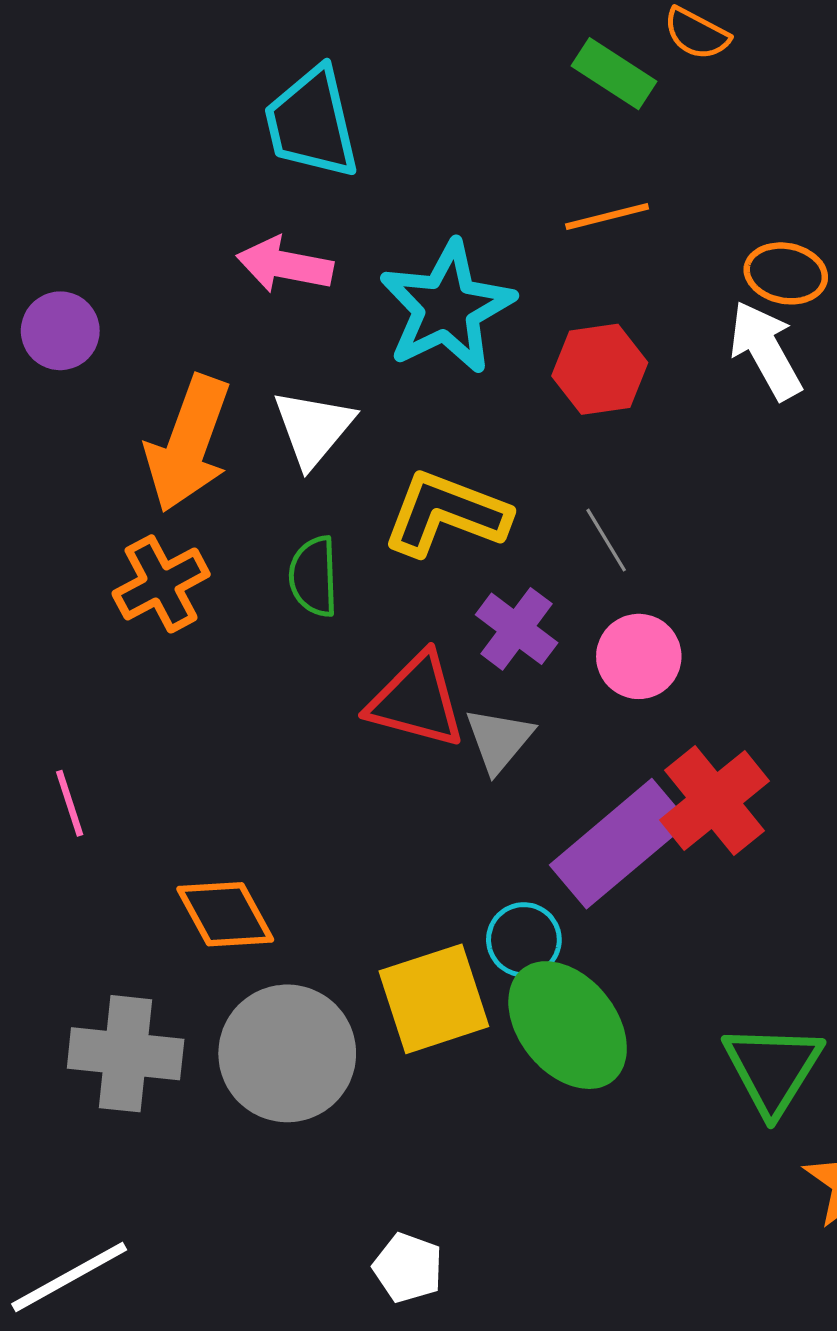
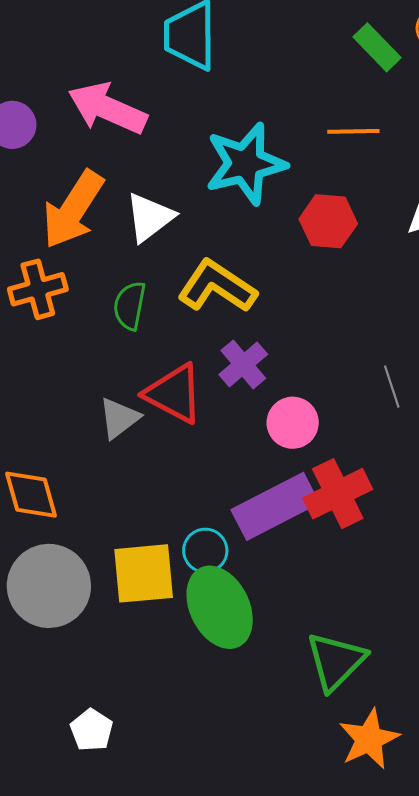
pink arrow: (285, 265) -> (107, 108), moved, size x1.4
gray line: (606, 540) -> (392, 387), moved
pink circle: (639, 656) -> (293, 423), moved
gray triangle: (499, 740) -> (119, 418), moved

